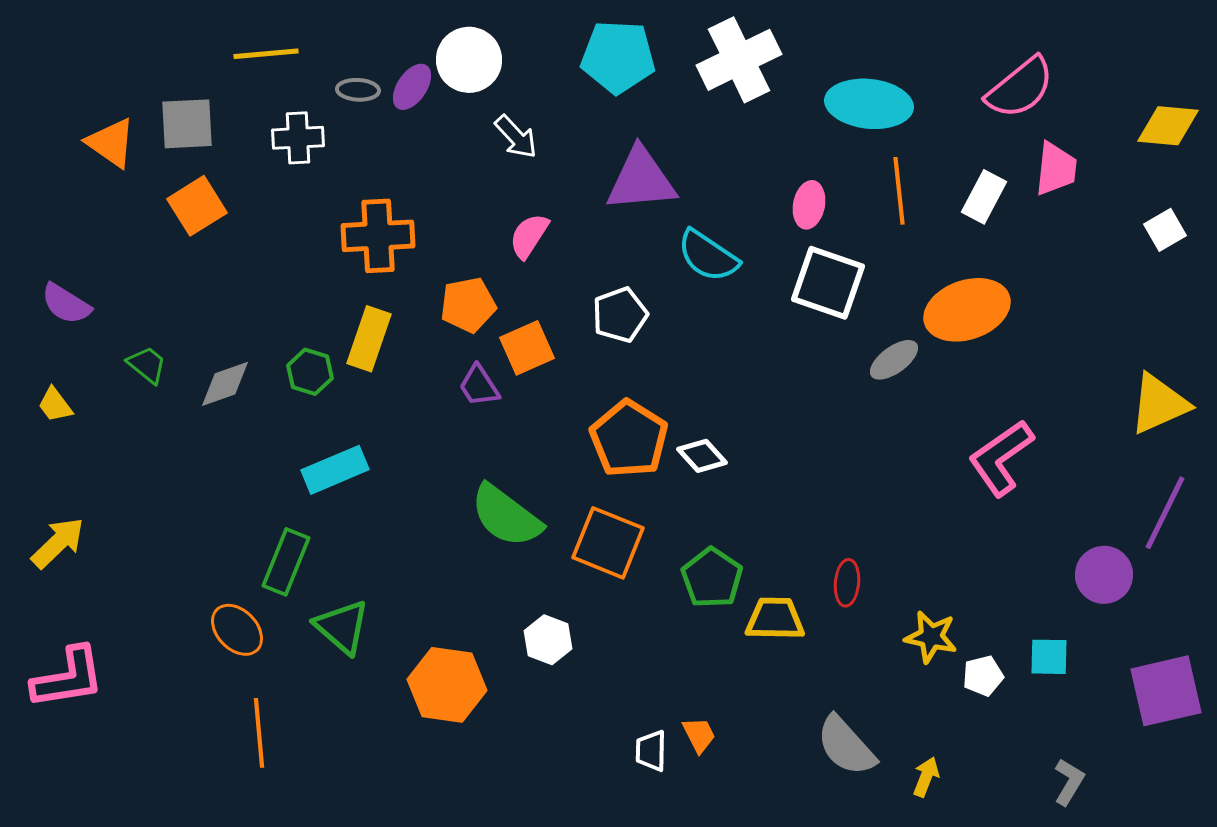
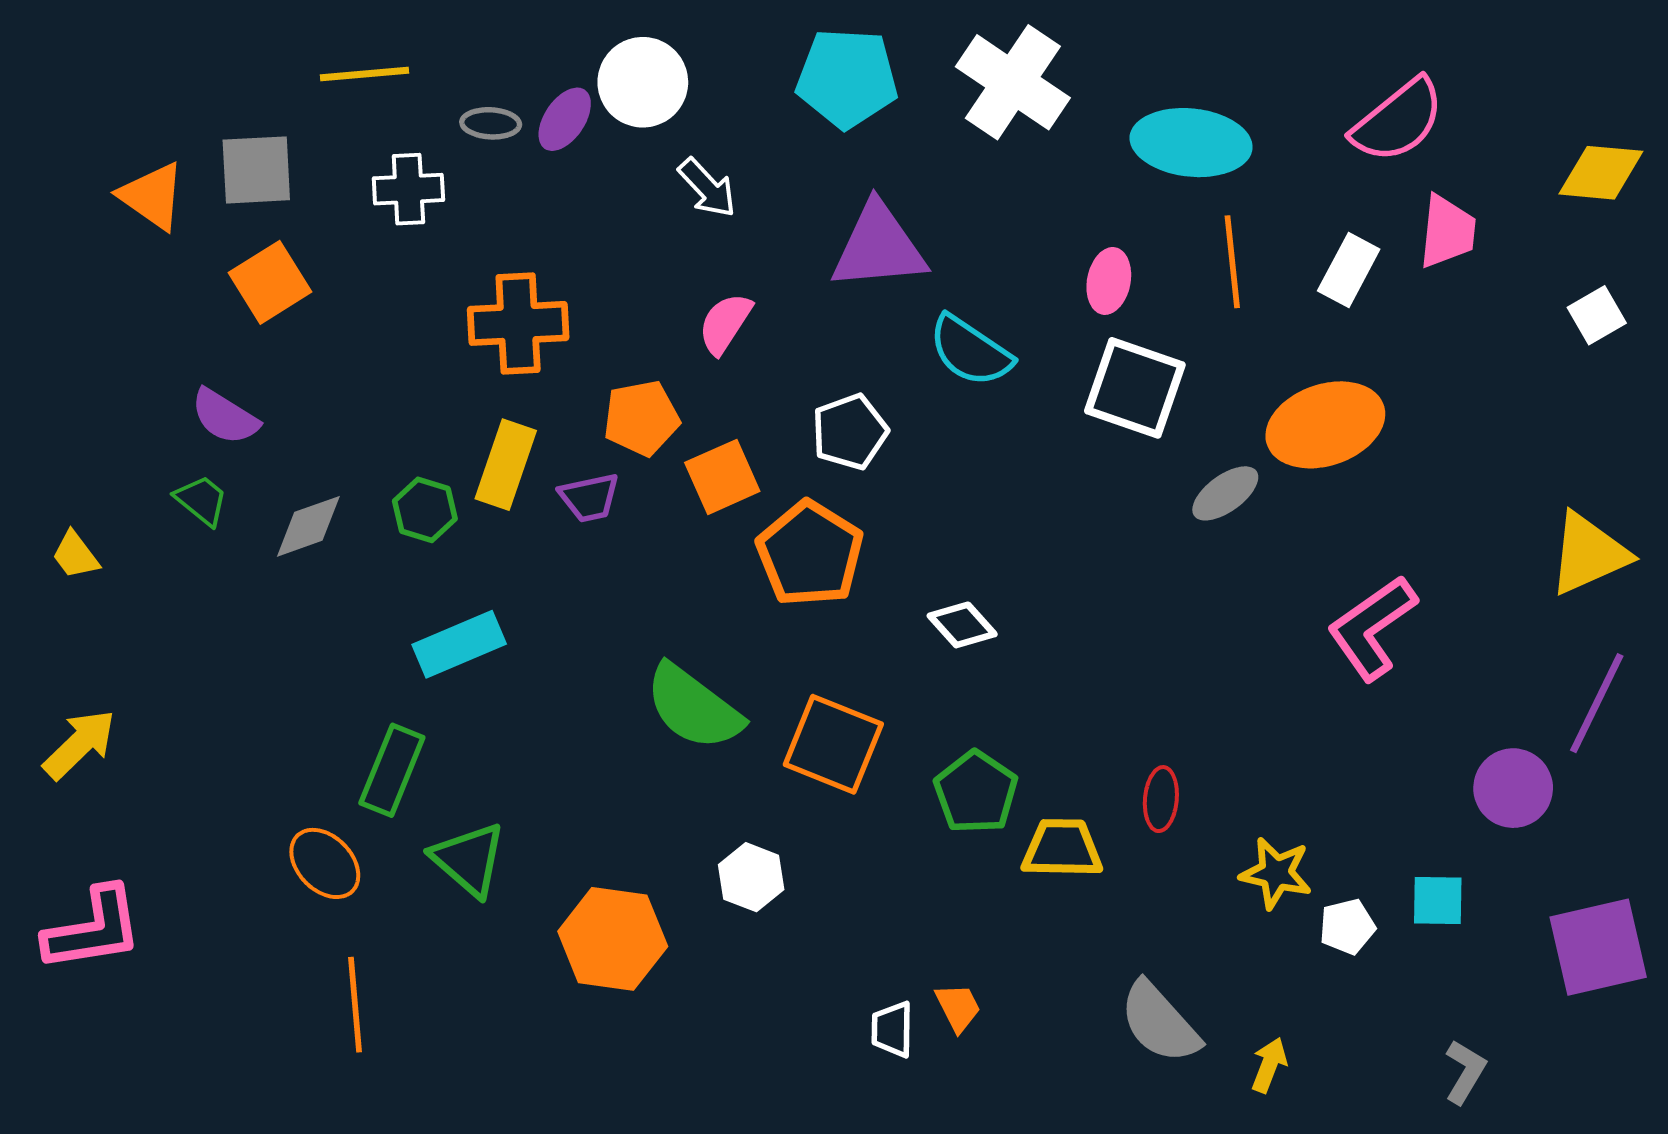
white cross: (739, 60) -> (1013, 82), turned -30
purple semicircle: (66, 304) -> (225, 417), moved
purple trapezoid: (479, 386) -> (589, 498), moved, turned -69
orange pentagon: (629, 439) -> (810, 554), moved

